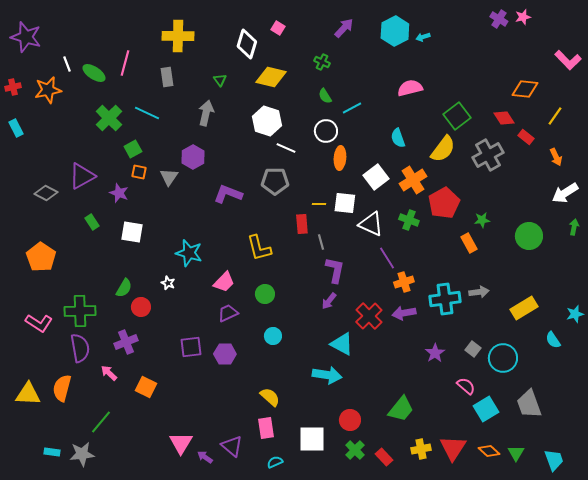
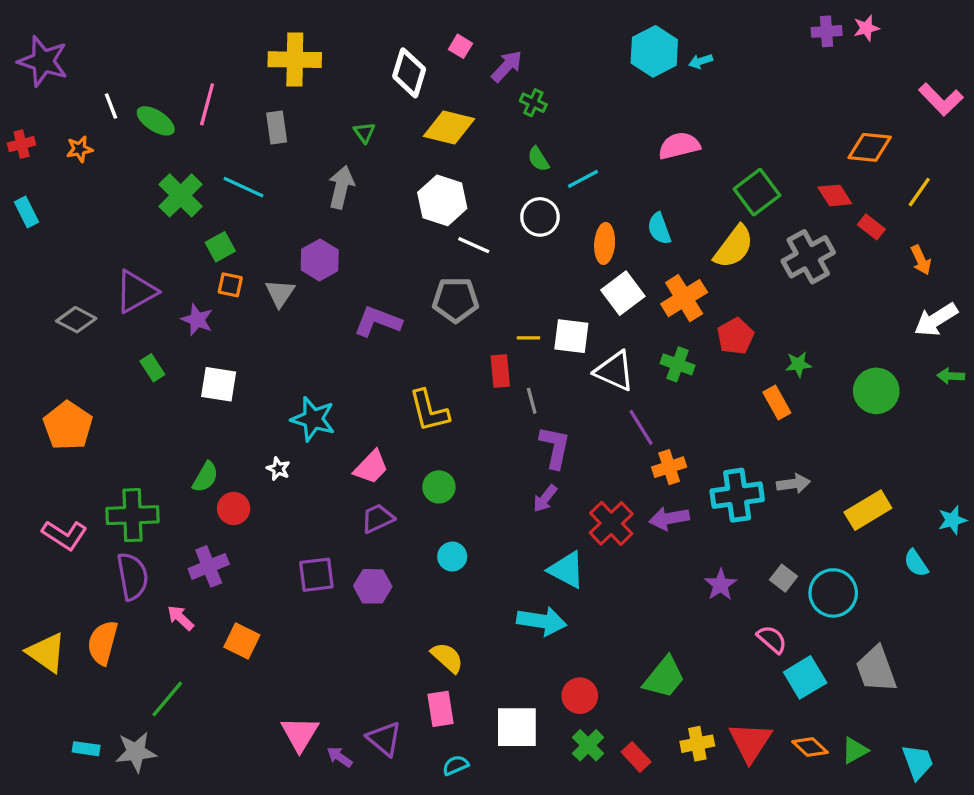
purple cross: (499, 19) -> (827, 31), turned -36
purple arrow: (344, 28) -> (507, 66), moved
orange star: (48, 90) -> (80, 149), size x0.6
orange ellipse: (340, 158) -> (605, 243), moved
red pentagon: (444, 203) -> (735, 336), size x0.7
green arrow: (574, 227) -> (951, 376), turned -98
yellow triangle: (28, 394) -> (46, 653), turned 32
green triangle: (516, 453) -> (855, 750), turned 30

